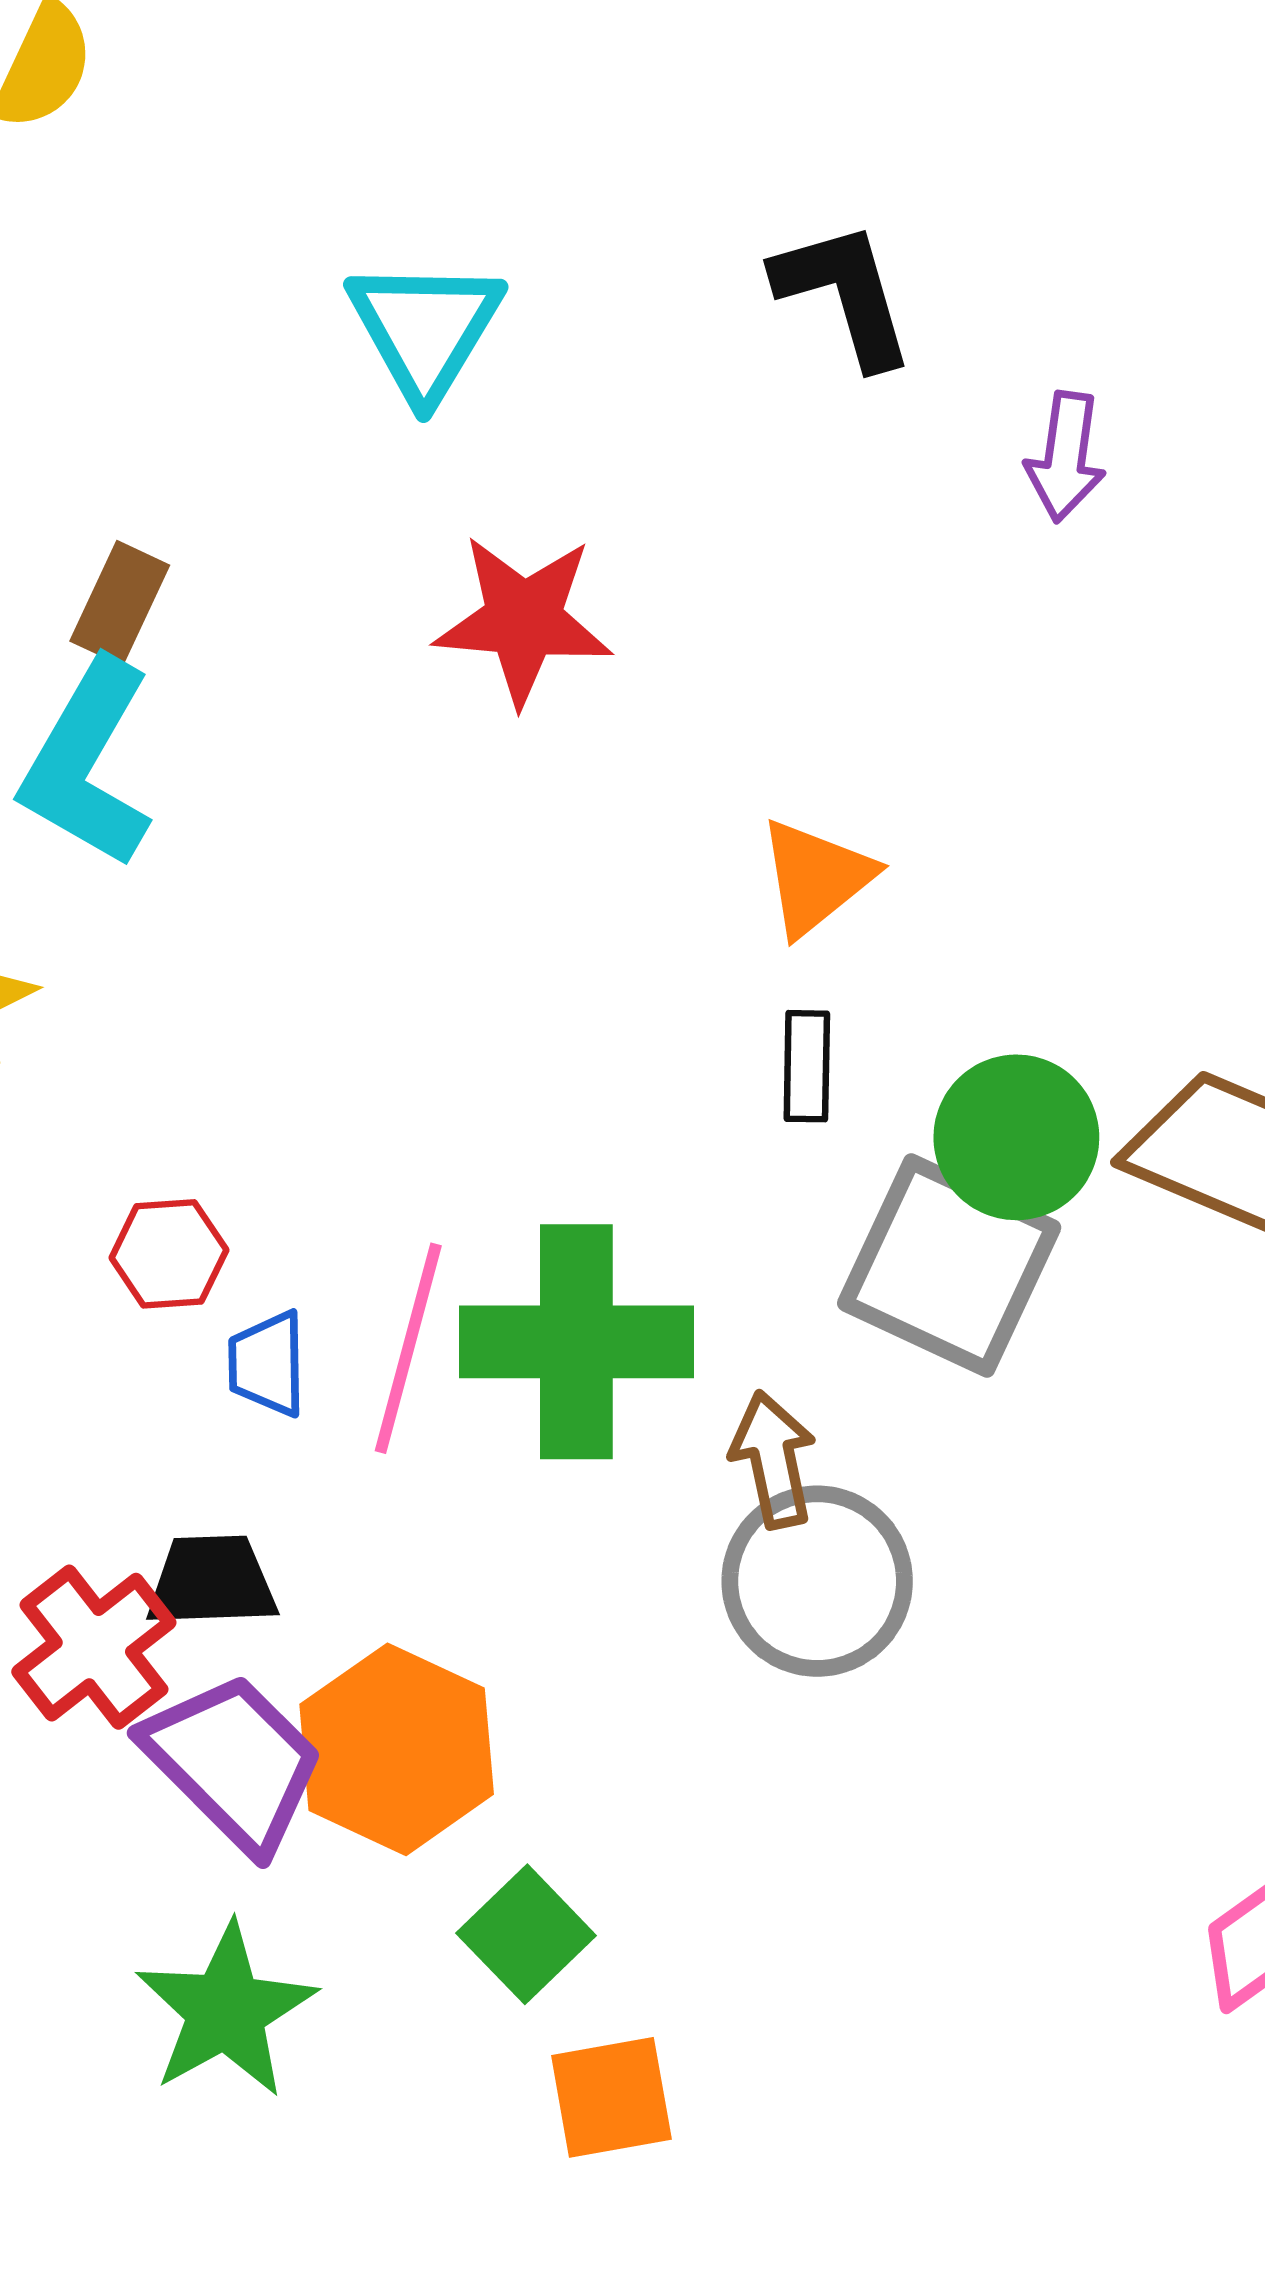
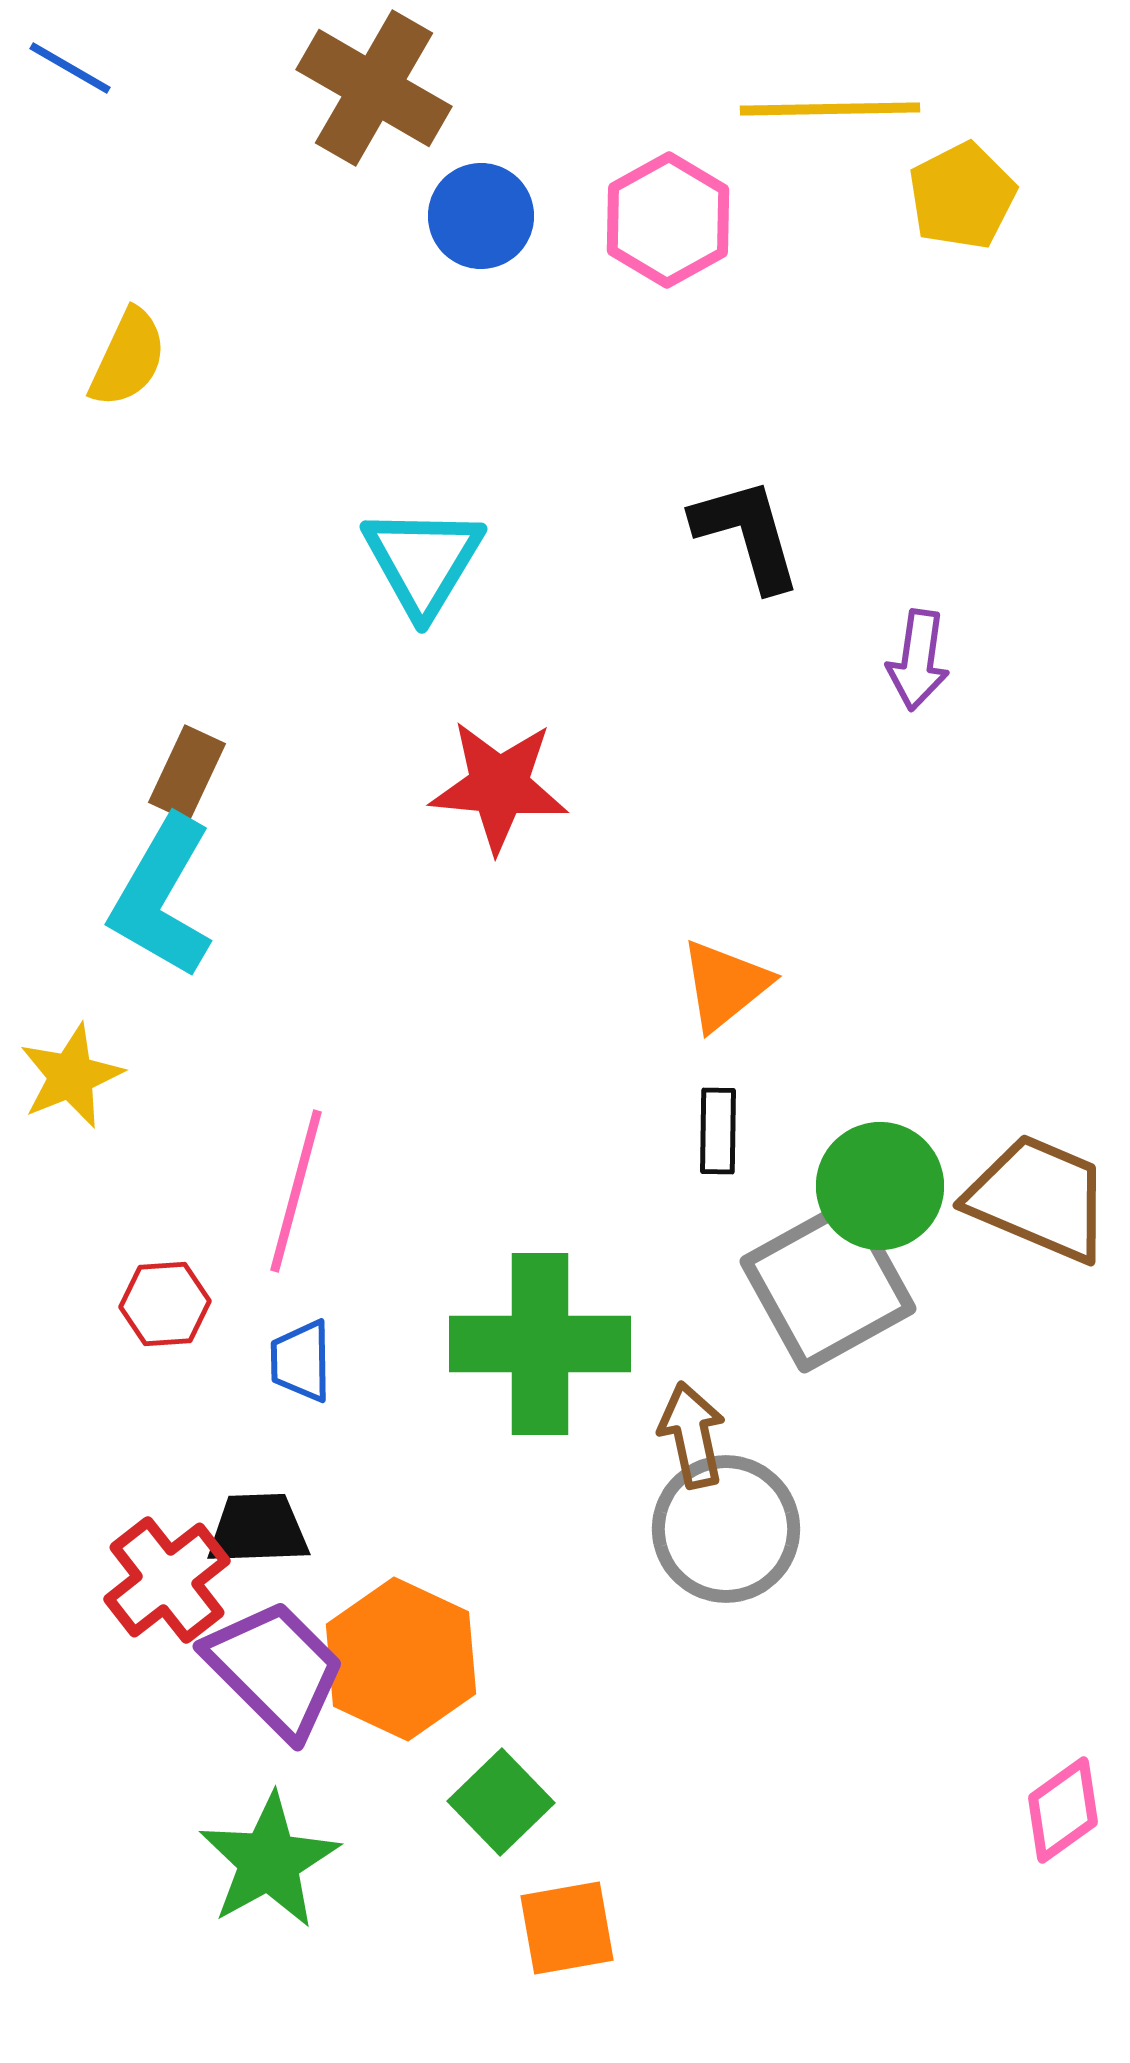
red hexagon: (169, 1254) -> (165, 1304), moved
gray square: (949, 1265) -> (828, 1285), turned 36
pink line: (408, 1348) -> (296, 1191), moved

